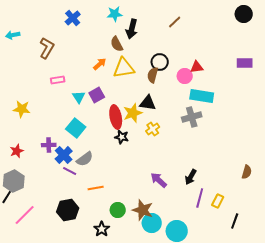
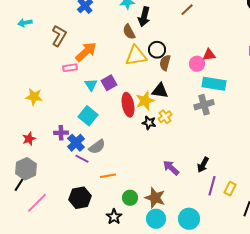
black circle: (160, 62) -> (157, 50), moved
orange arrow: (100, 64) -> (86, 52), moved, size x1.6
black star: (122, 137) -> (149, 123), moved
cyan circle: (152, 223) -> (156, 219), moved

